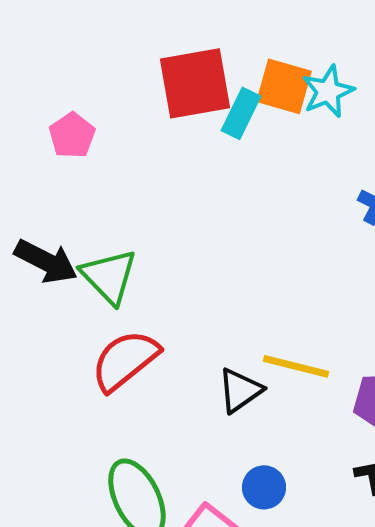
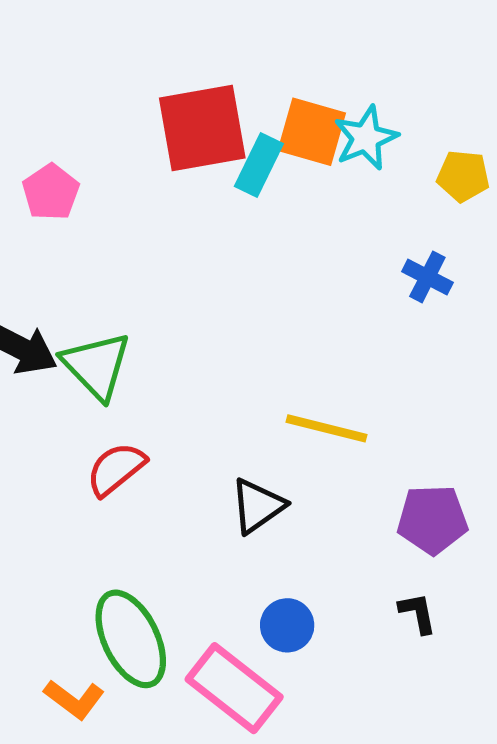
red semicircle: (125, 360) -> (116, 469), size x0.7
yellow line: (296, 366) -> (327, 428), moved

